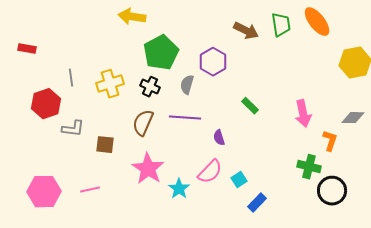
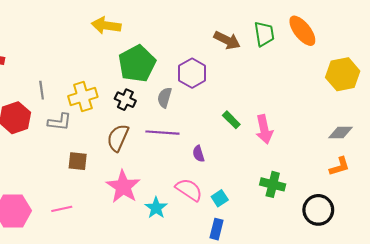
pink arrow: (303, 114) -> (264, 129), moved
gray L-shape: (73, 129) -> (60, 122), moved
orange L-shape: (330, 141) -> (339, 166), moved, turned 55
green cross: (309, 167) -> (273, 184), moved
pink semicircle: (210, 172) -> (189, 190), turned -100
blue rectangle: (257, 203) -> (216, 229), moved, turned -30

